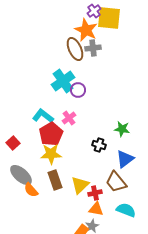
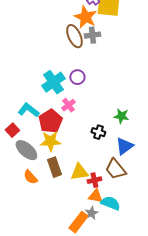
cyan cross: (63, 81) -> (53, 82), moved
cyan L-shape: (43, 116) -> (28, 110), moved
gray ellipse: (21, 175) -> (26, 150), moved
yellow triangle: (80, 185) -> (79, 172), turned 36
cyan semicircle: (126, 210) -> (110, 203), moved

